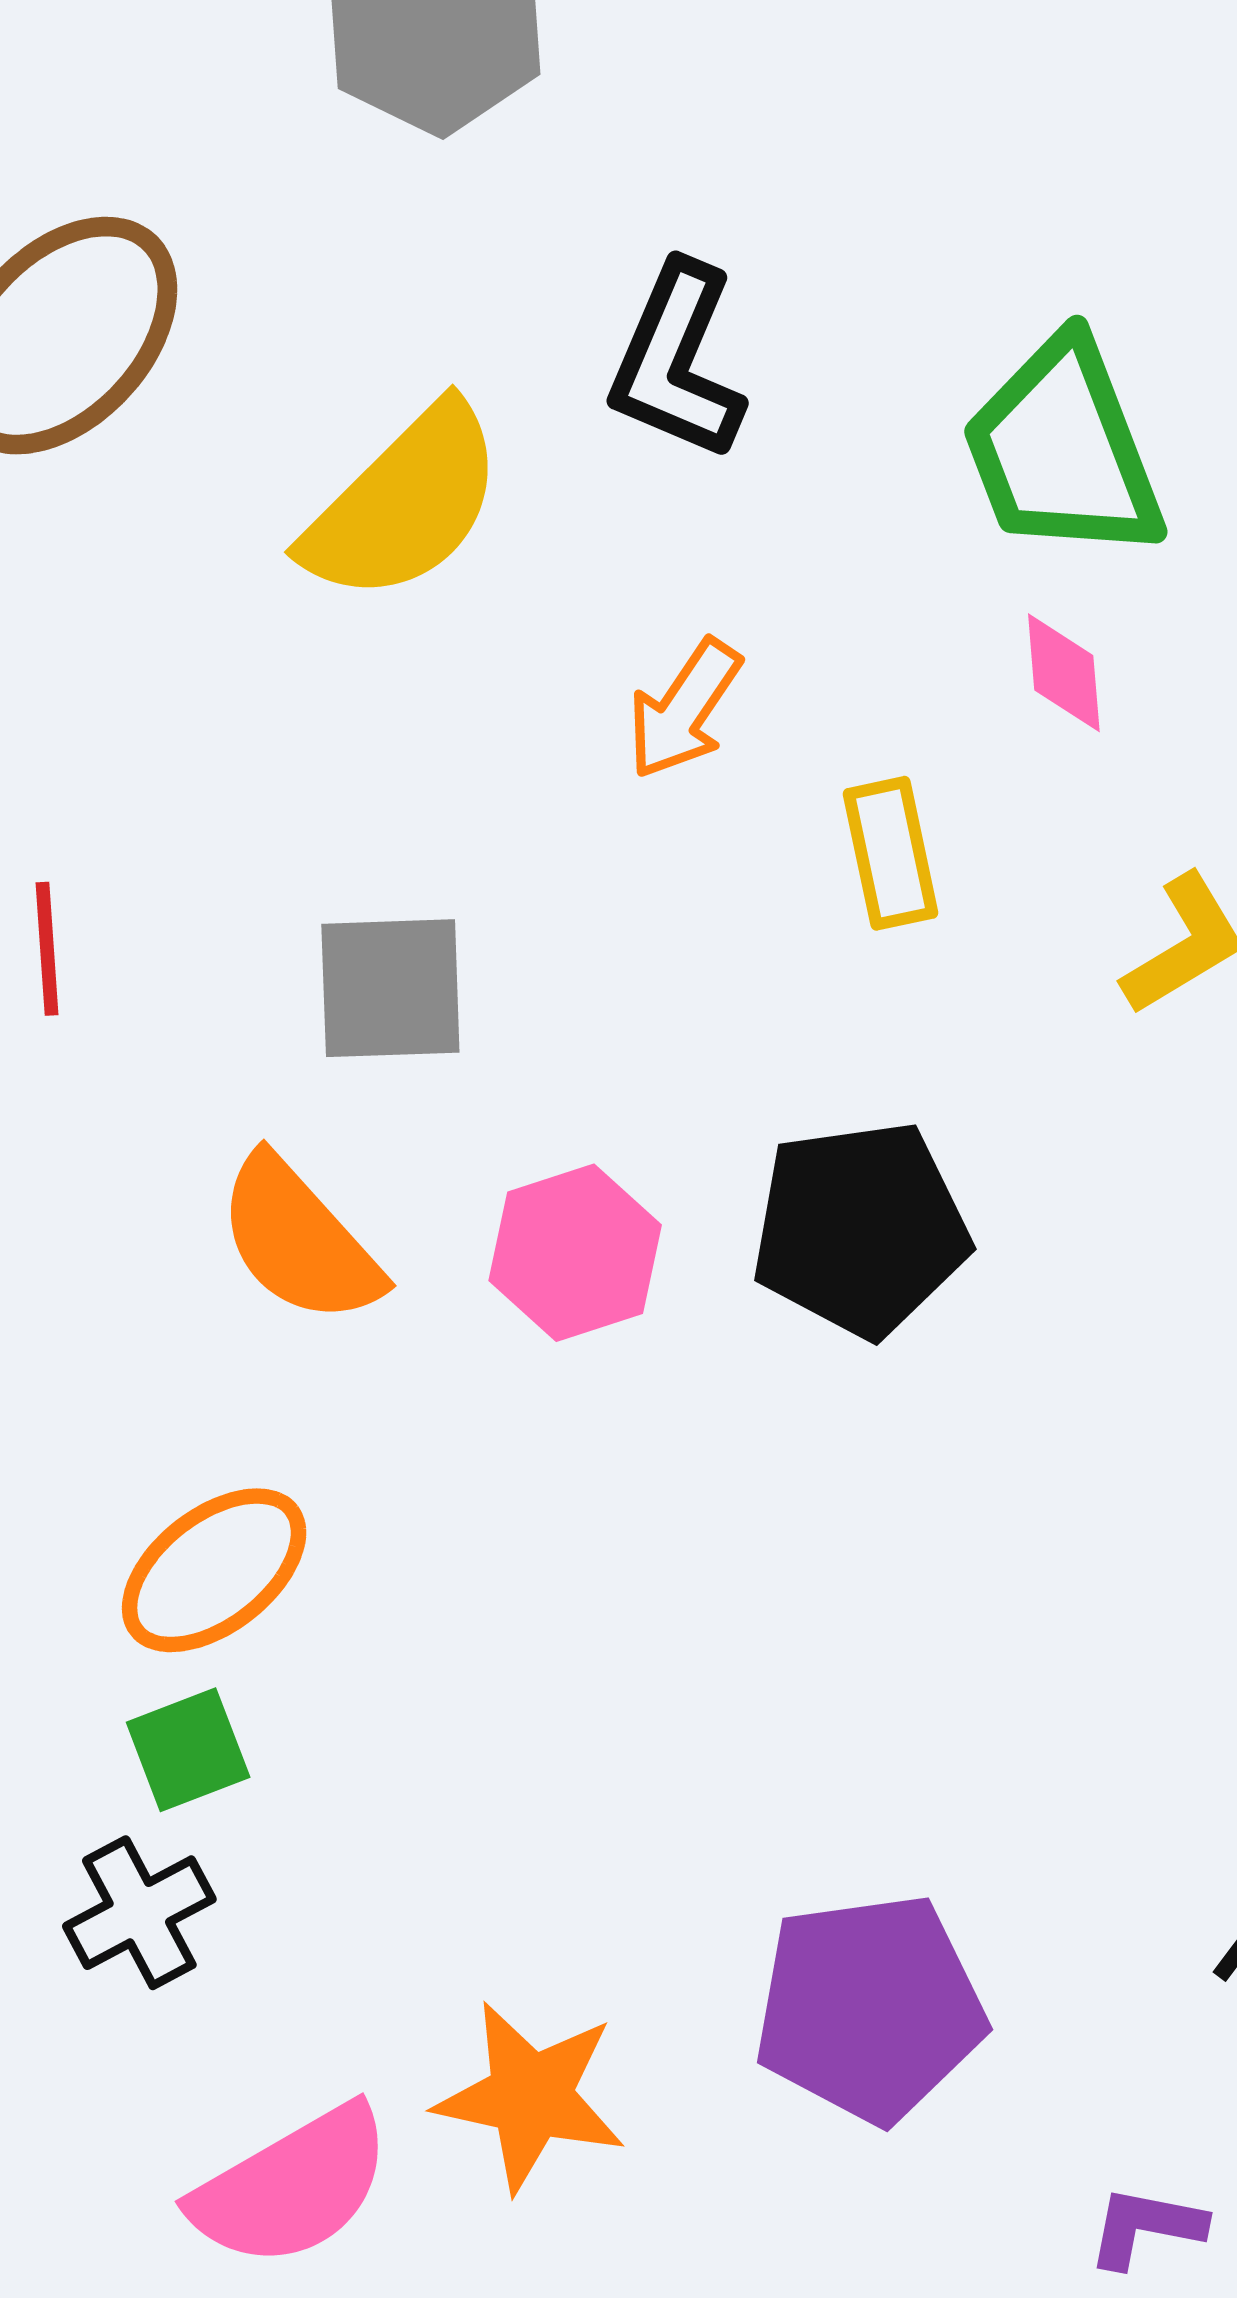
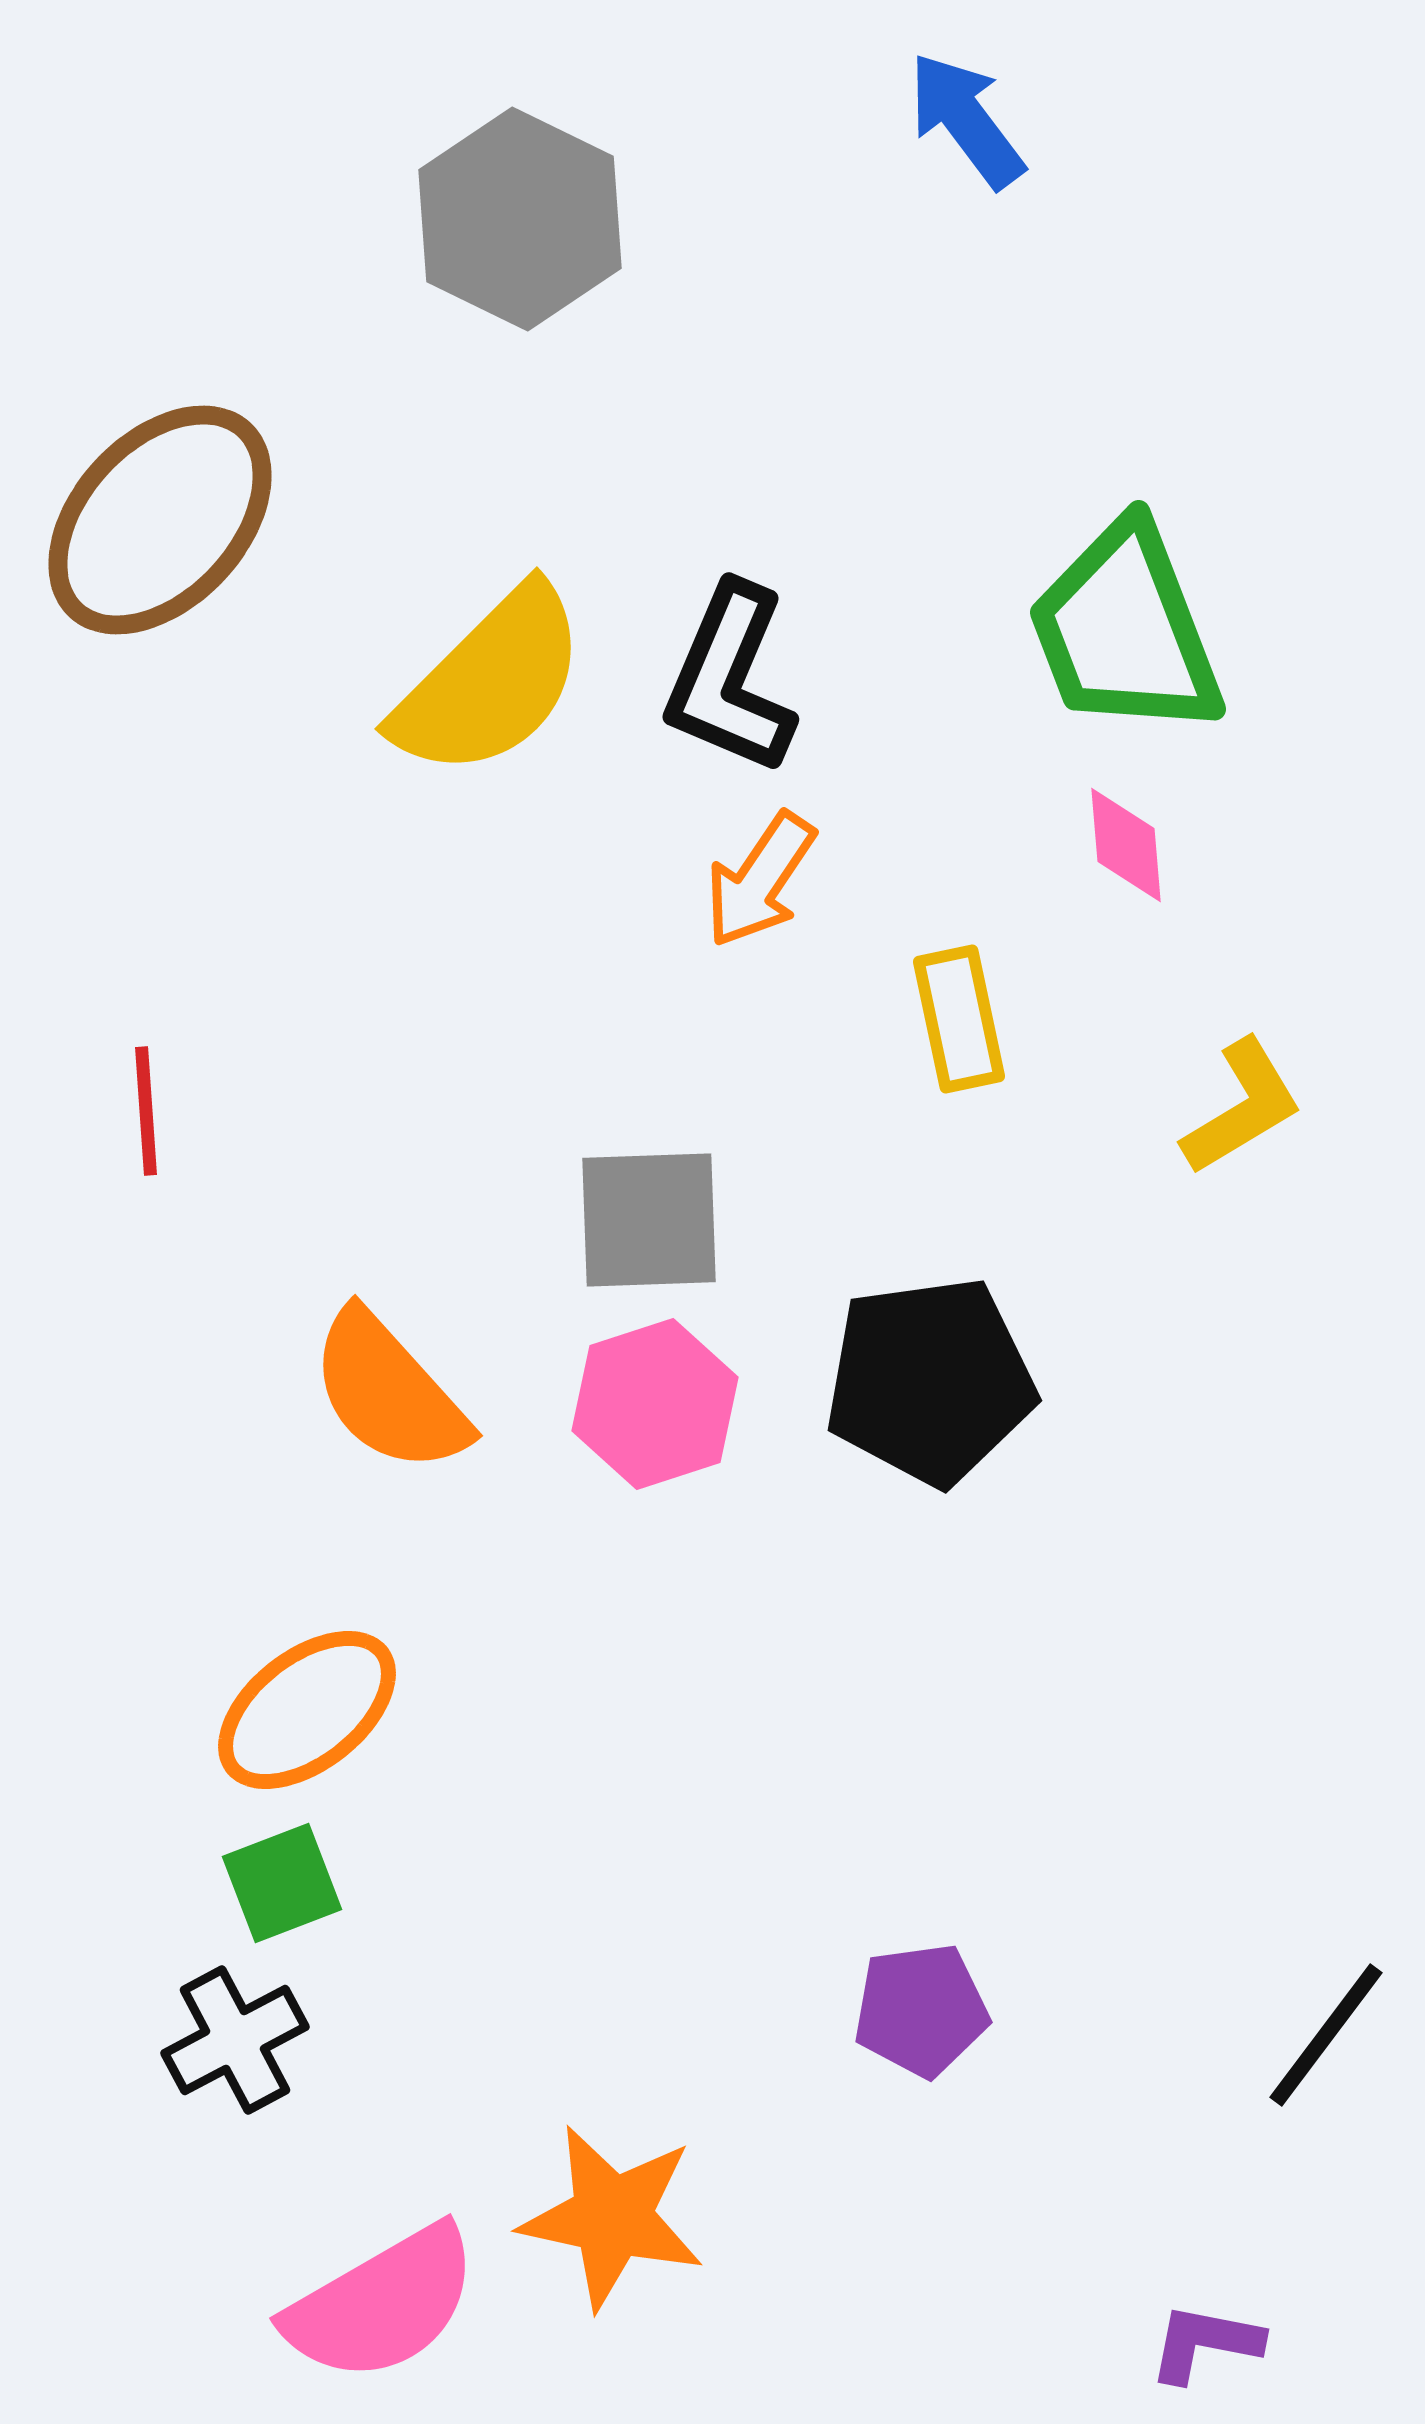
black L-shape: (677, 361) -> (730, 679), moved
gray square: (390, 988) -> (649, 1220), moved
purple pentagon: (870, 2008) -> (921, 2010), moved, size x0.6

